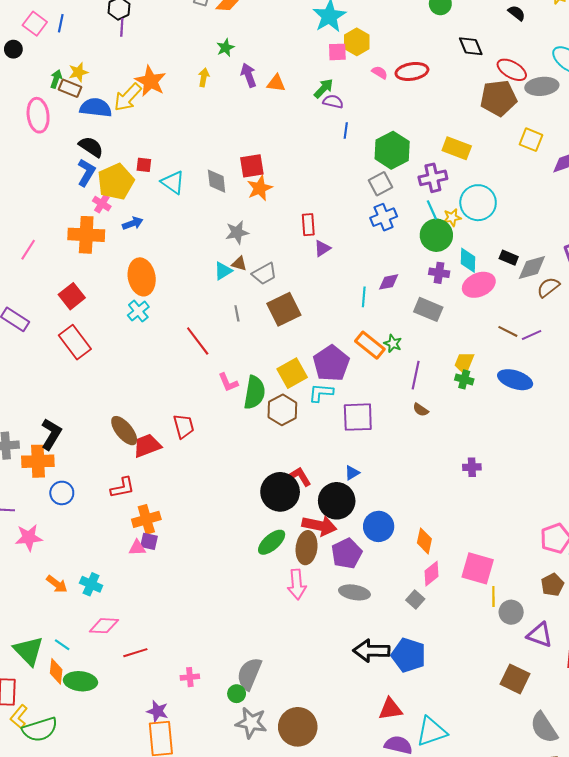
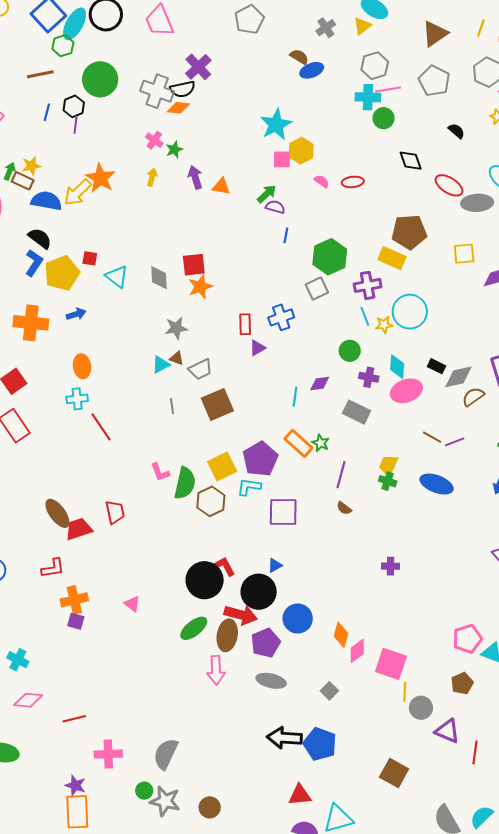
blue line: (61, 23) -> (47, 112), moved
red ellipse: (412, 71) -> (353, 182), size x0.7
brown pentagon: (498, 98) -> (409, 232), moved
yellow square: (531, 140) -> (464, 254), turned -30
pink cross: (102, 204) -> (154, 140), moved
blue cross: (384, 217) -> (281, 317), moved
green circle: (436, 235) -> (350, 351), moved, size x0.7
orange ellipse: (142, 277) -> (82, 366), size x0.7
cyan cross: (138, 311) -> (77, 399), turned 30
red line: (198, 341) -> (101, 427), moved
pink triangle: (137, 548) -> (132, 604), moved, turned 36
pink diamond: (432, 574) -> (357, 651), moved
red line: (135, 653) -> (74, 719), moved
pink cross: (190, 677) -> (108, 754), size x1.5
brown square: (515, 679) -> (394, 773), moved
green circle: (237, 694) -> (144, 791), moved
brown circle: (298, 727) -> (210, 807), size x0.6

